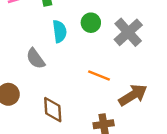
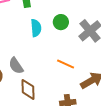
gray semicircle: (36, 59) -> (16, 66), moved

